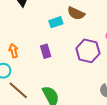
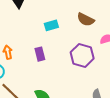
brown semicircle: (76, 13) -> (86, 20), moved

